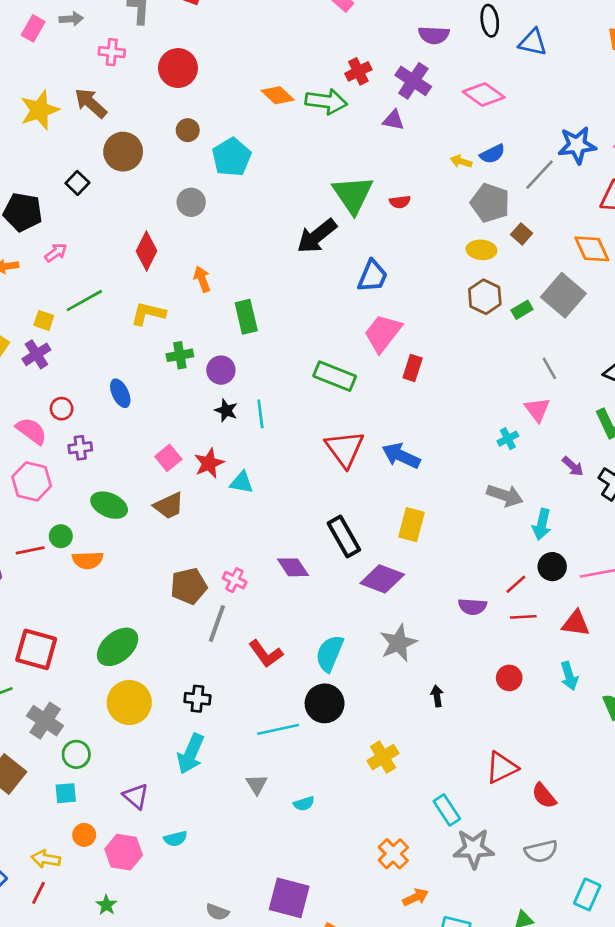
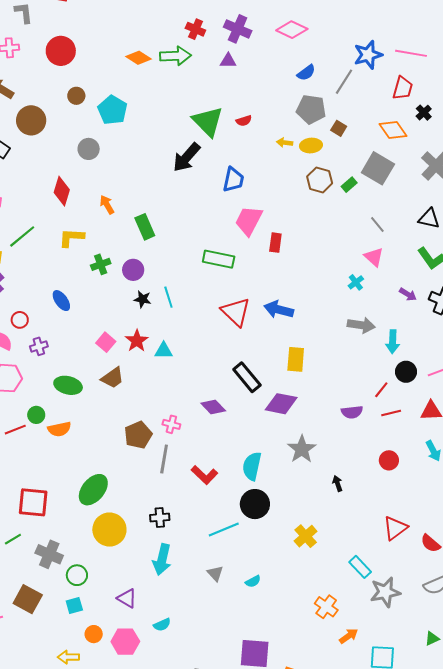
red cross: (358, 71) -> (195, 29), turned -30
yellow arrow: (461, 161) -> (285, 143), moved

